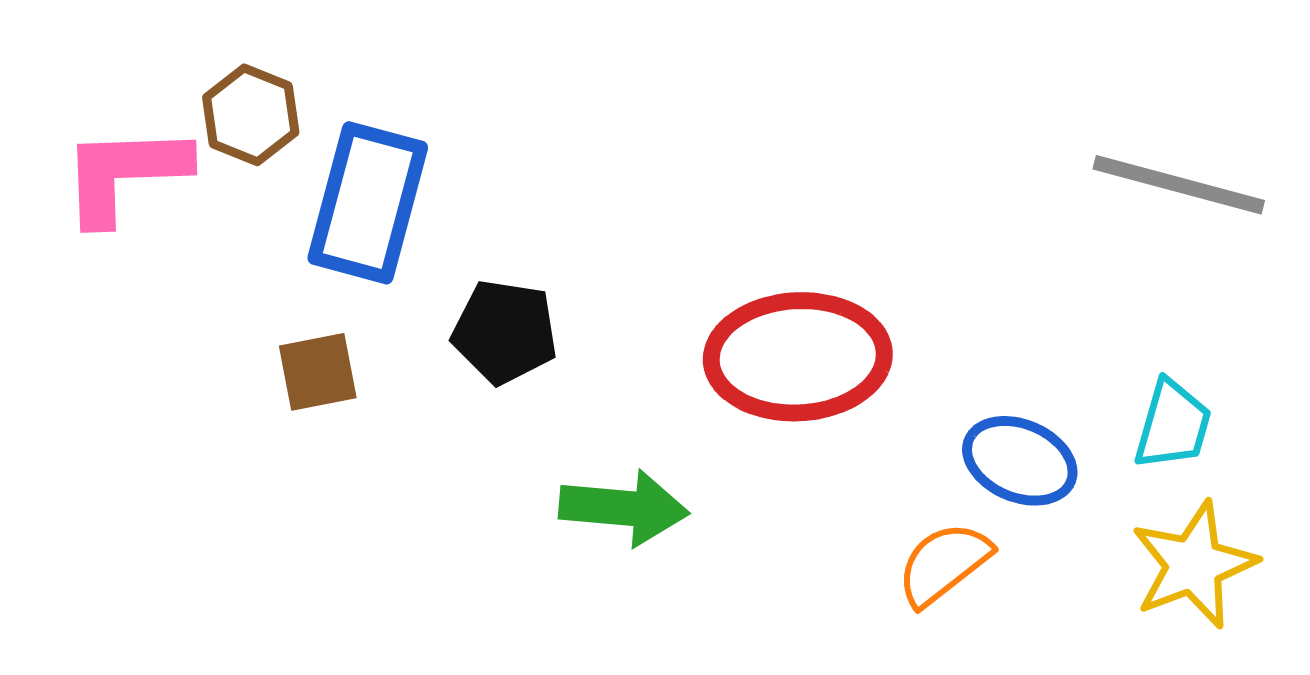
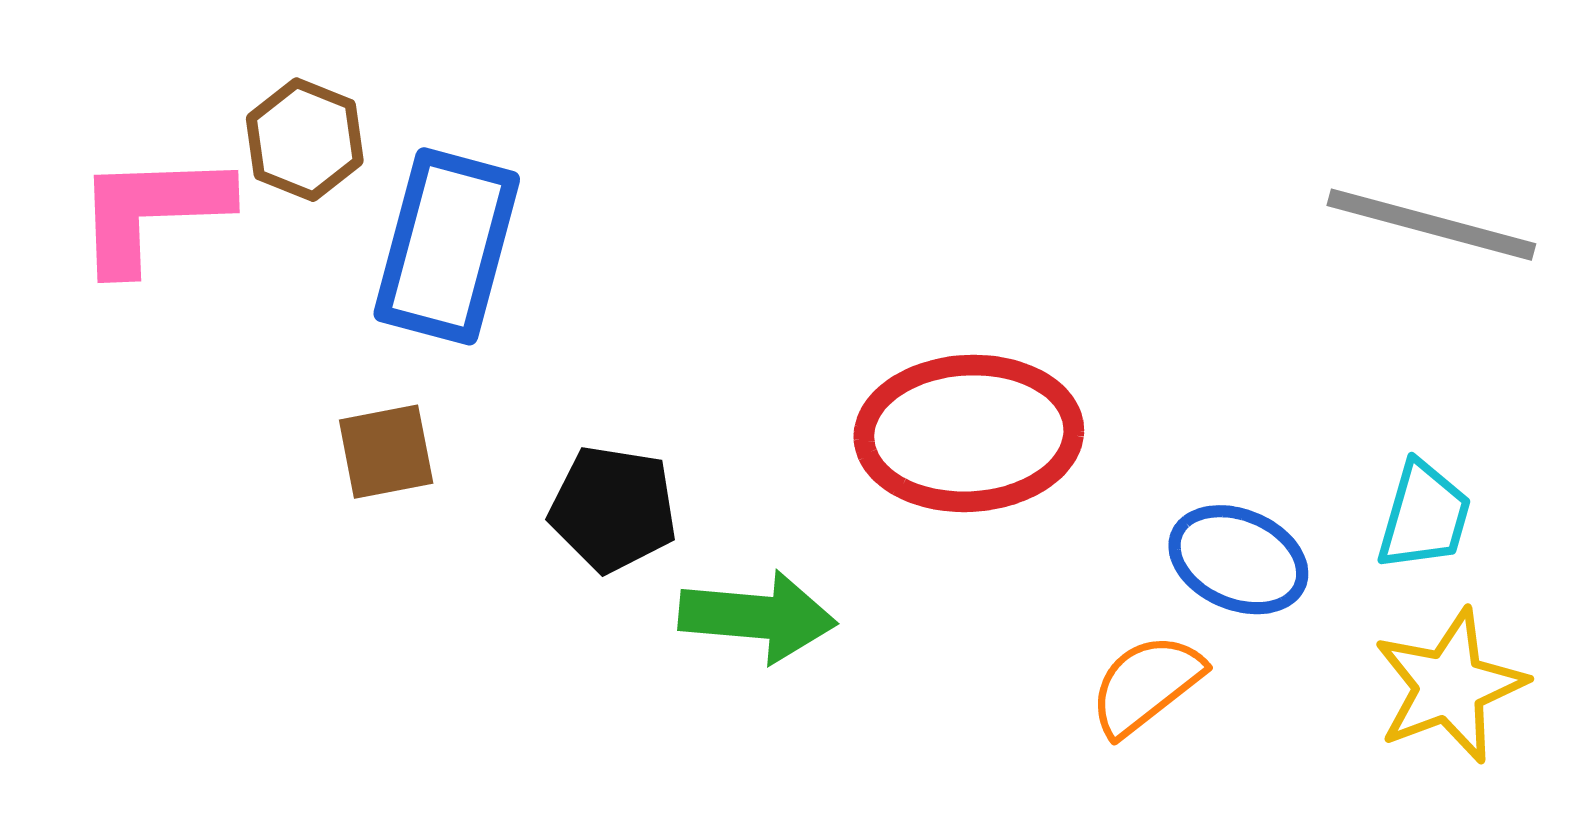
black pentagon: (505, 332) -> (613, 509), moved

